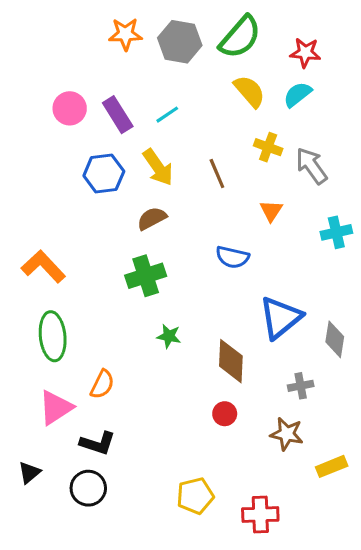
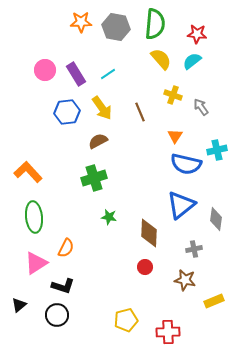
green semicircle: (240, 37) -> (155, 24), turned -36
gray arrow: (311, 166) -> (201, 107), size x0.7
blue semicircle: (232, 257) -> (186, 164), moved, size x1.4

